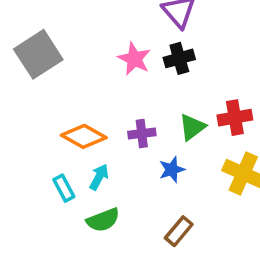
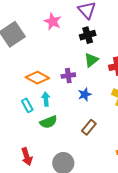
pink star: (134, 59) -> (53, 21), moved
green triangle: (192, 127) -> (91, 60), moved
cyan arrow: (99, 177) -> (46, 99), turned -32

